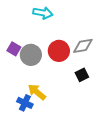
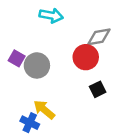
gray diamond: (83, 46) -> (99, 37), moved
red circle: (59, 51) -> (86, 57), moved

